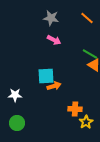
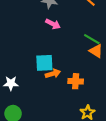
orange cross: (75, 109) -> (76, 81), moved

